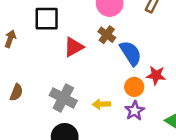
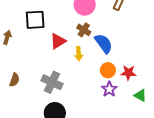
red star: (156, 75) -> (128, 73), moved
yellow arrow: (101, 104) -> (79, 54), moved, turned -88

